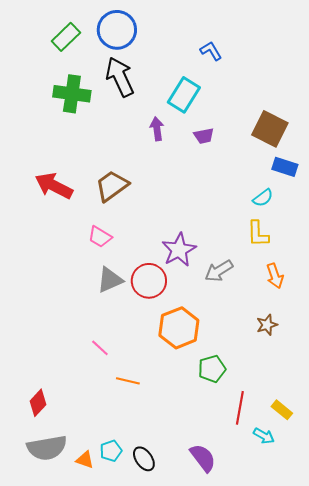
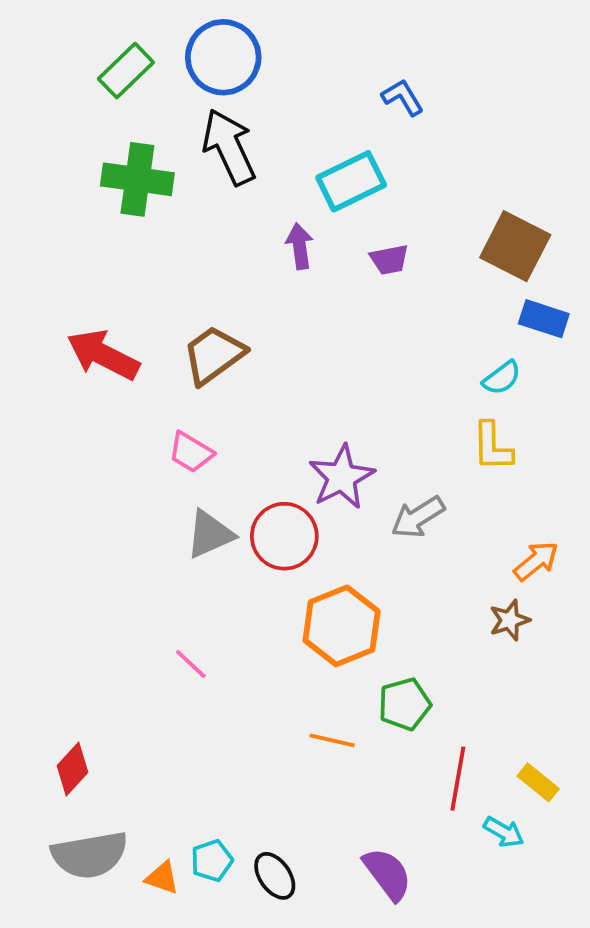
cyan rectangle: (184, 95) -> (351, 181), turned 32
orange arrow: (275, 276) -> (536, 561), moved, turned -110
orange line: (128, 381) -> (332, 740), moved

